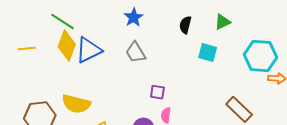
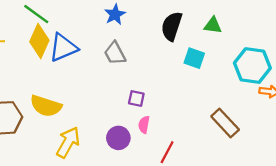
green triangle: (222, 22) -> (213, 25), turned 30
black semicircle: (185, 25) -> (172, 26), size x1.5

